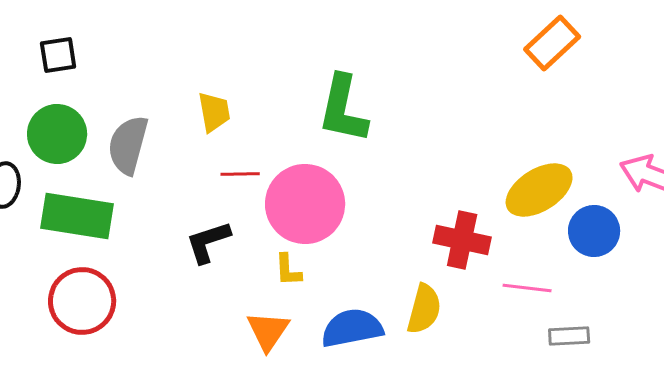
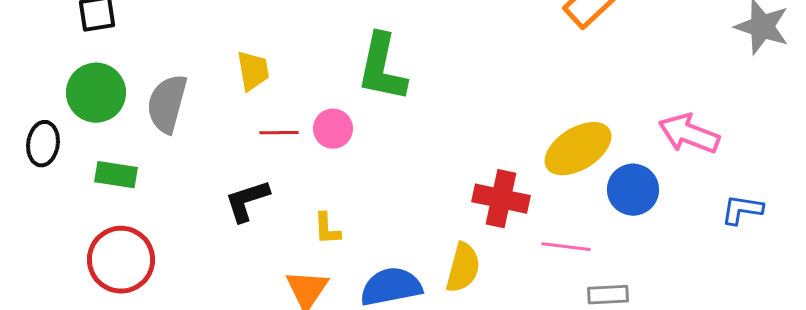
pink circle: (305, 204) -> (333, 129), moved, size x0.5
green rectangle: (77, 216) -> (116, 175), size x0.6

